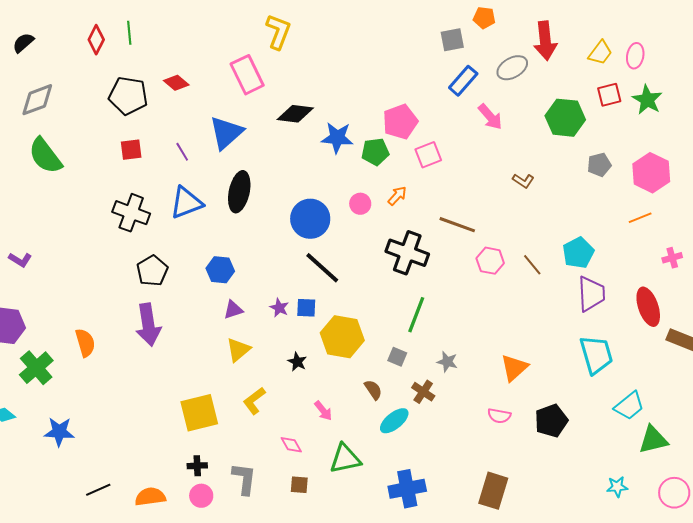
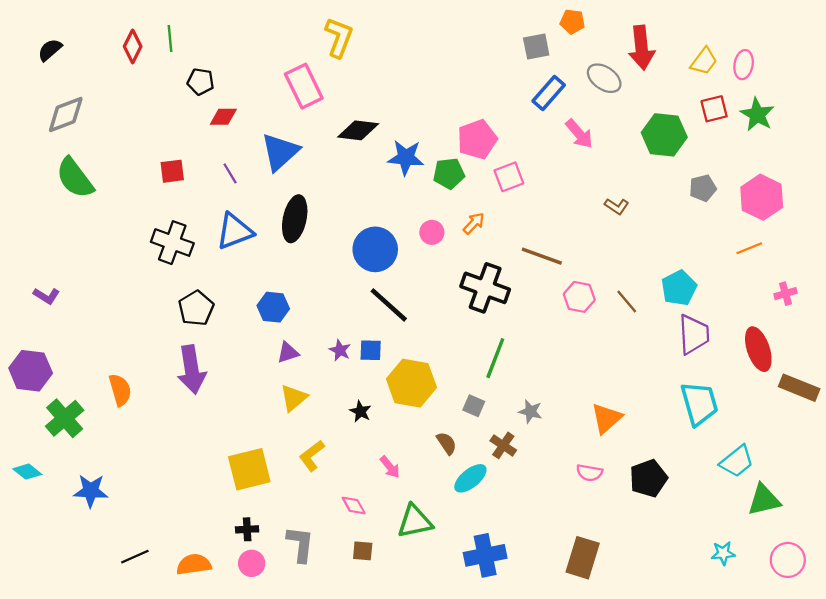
gray ellipse: (512, 68) -> (604, 78), turned 64
red diamond: (176, 83) -> (223, 117), moved, turned -40
black pentagon: (128, 96) -> (201, 82), moved, size x0.6

